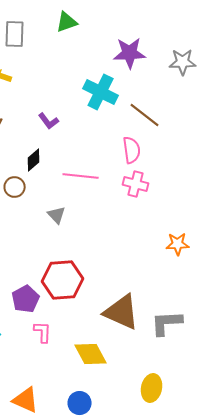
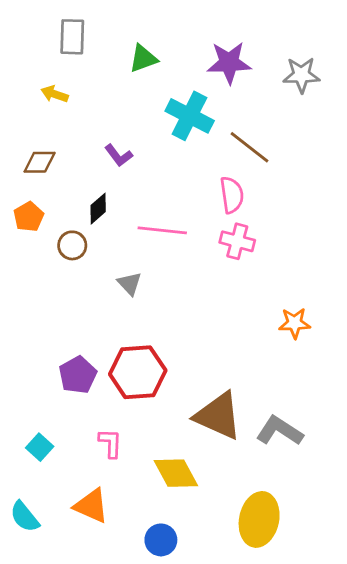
green triangle: (67, 22) -> (143, 59), moved
purple pentagon: (26, 299) -> (78, 375), moved
gray L-shape: (167, 323) -> (280, 431), turned 36
yellow ellipse: (152, 388) -> (259, 519), size x1.4
orange triangle: (26, 400) -> (91, 506), moved

